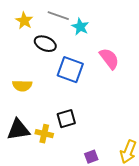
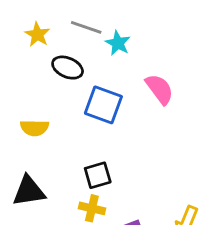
yellow cross: (44, 134) -> (92, 208), moved

